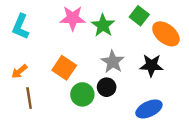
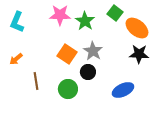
black star: (151, 65) -> (139, 54), moved
orange square: (64, 68) -> (67, 54), moved
green circle: (82, 94) -> (68, 89), moved
brown line: (29, 98) -> (36, 81), moved

